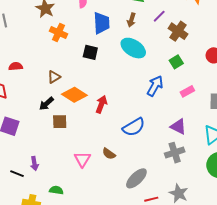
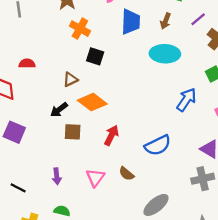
cyan ellipse: (133, 48) -> (165, 54), turned -35
black square: (90, 52) -> (95, 56), moved
red arrow: (101, 104) -> (111, 135), moved
purple arrow: (34, 164) -> (57, 176), moved

